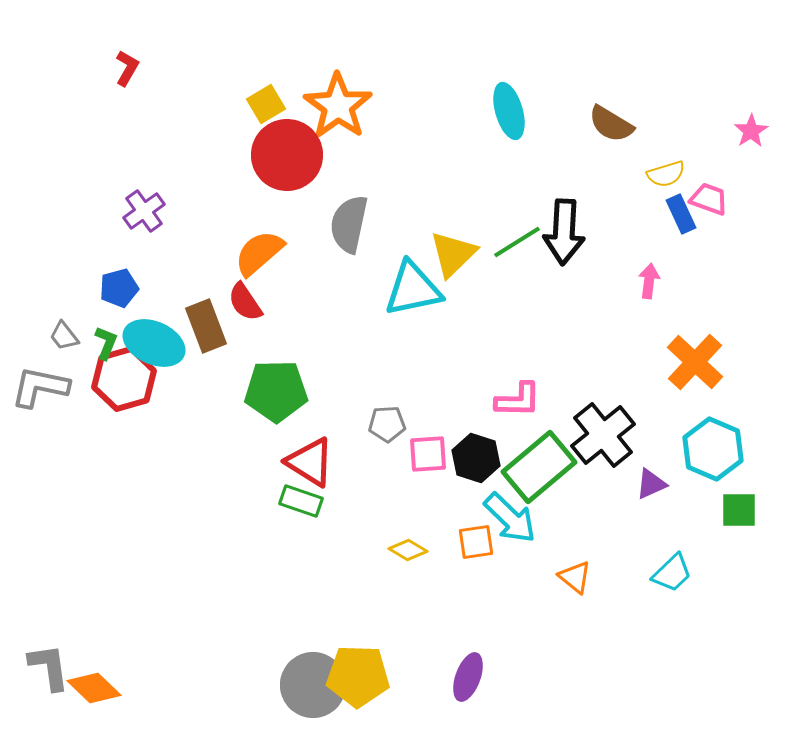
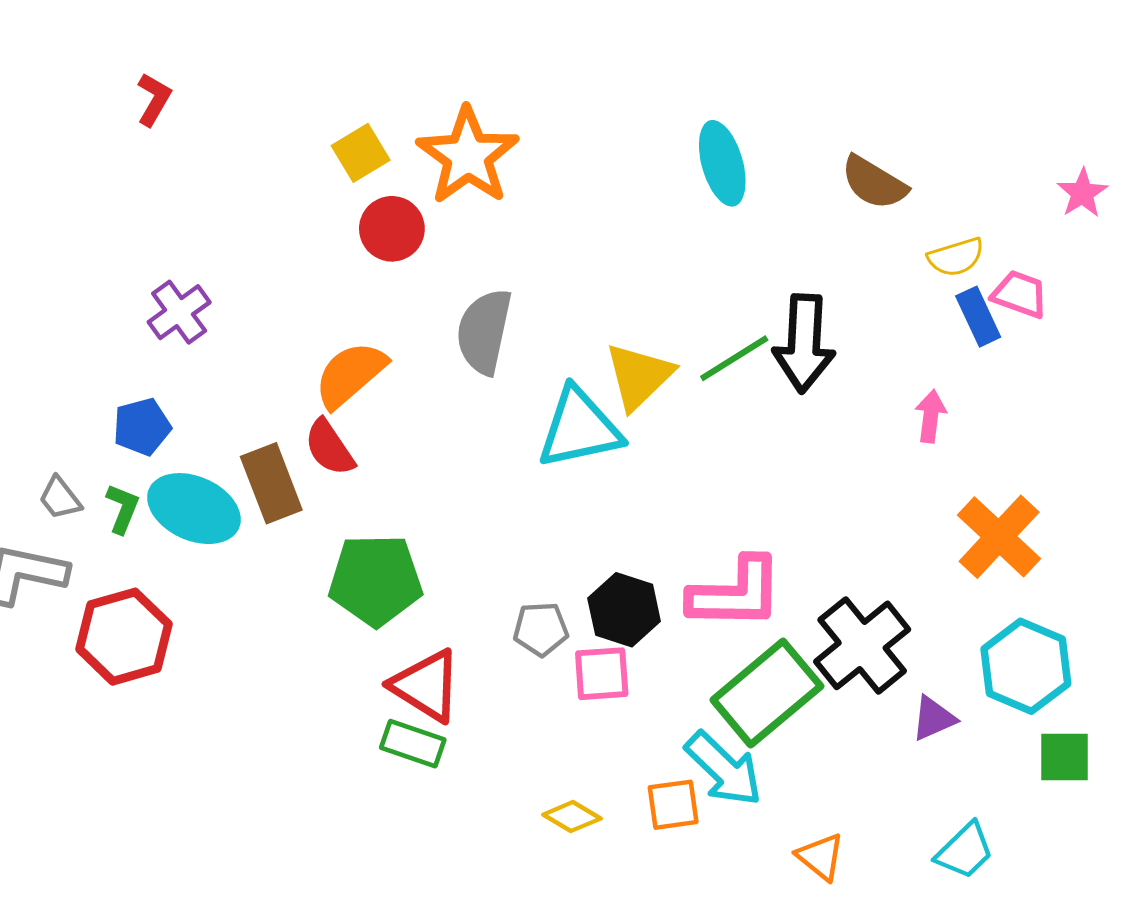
red circle: (287, 155) -> (392, 229), size x0.6
red hexagon: (124, 379) -> (124, 637), moved
pink L-shape: (518, 400) -> (736, 593), size x1.4
black hexagon: (476, 458) -> (624, 610), moved

